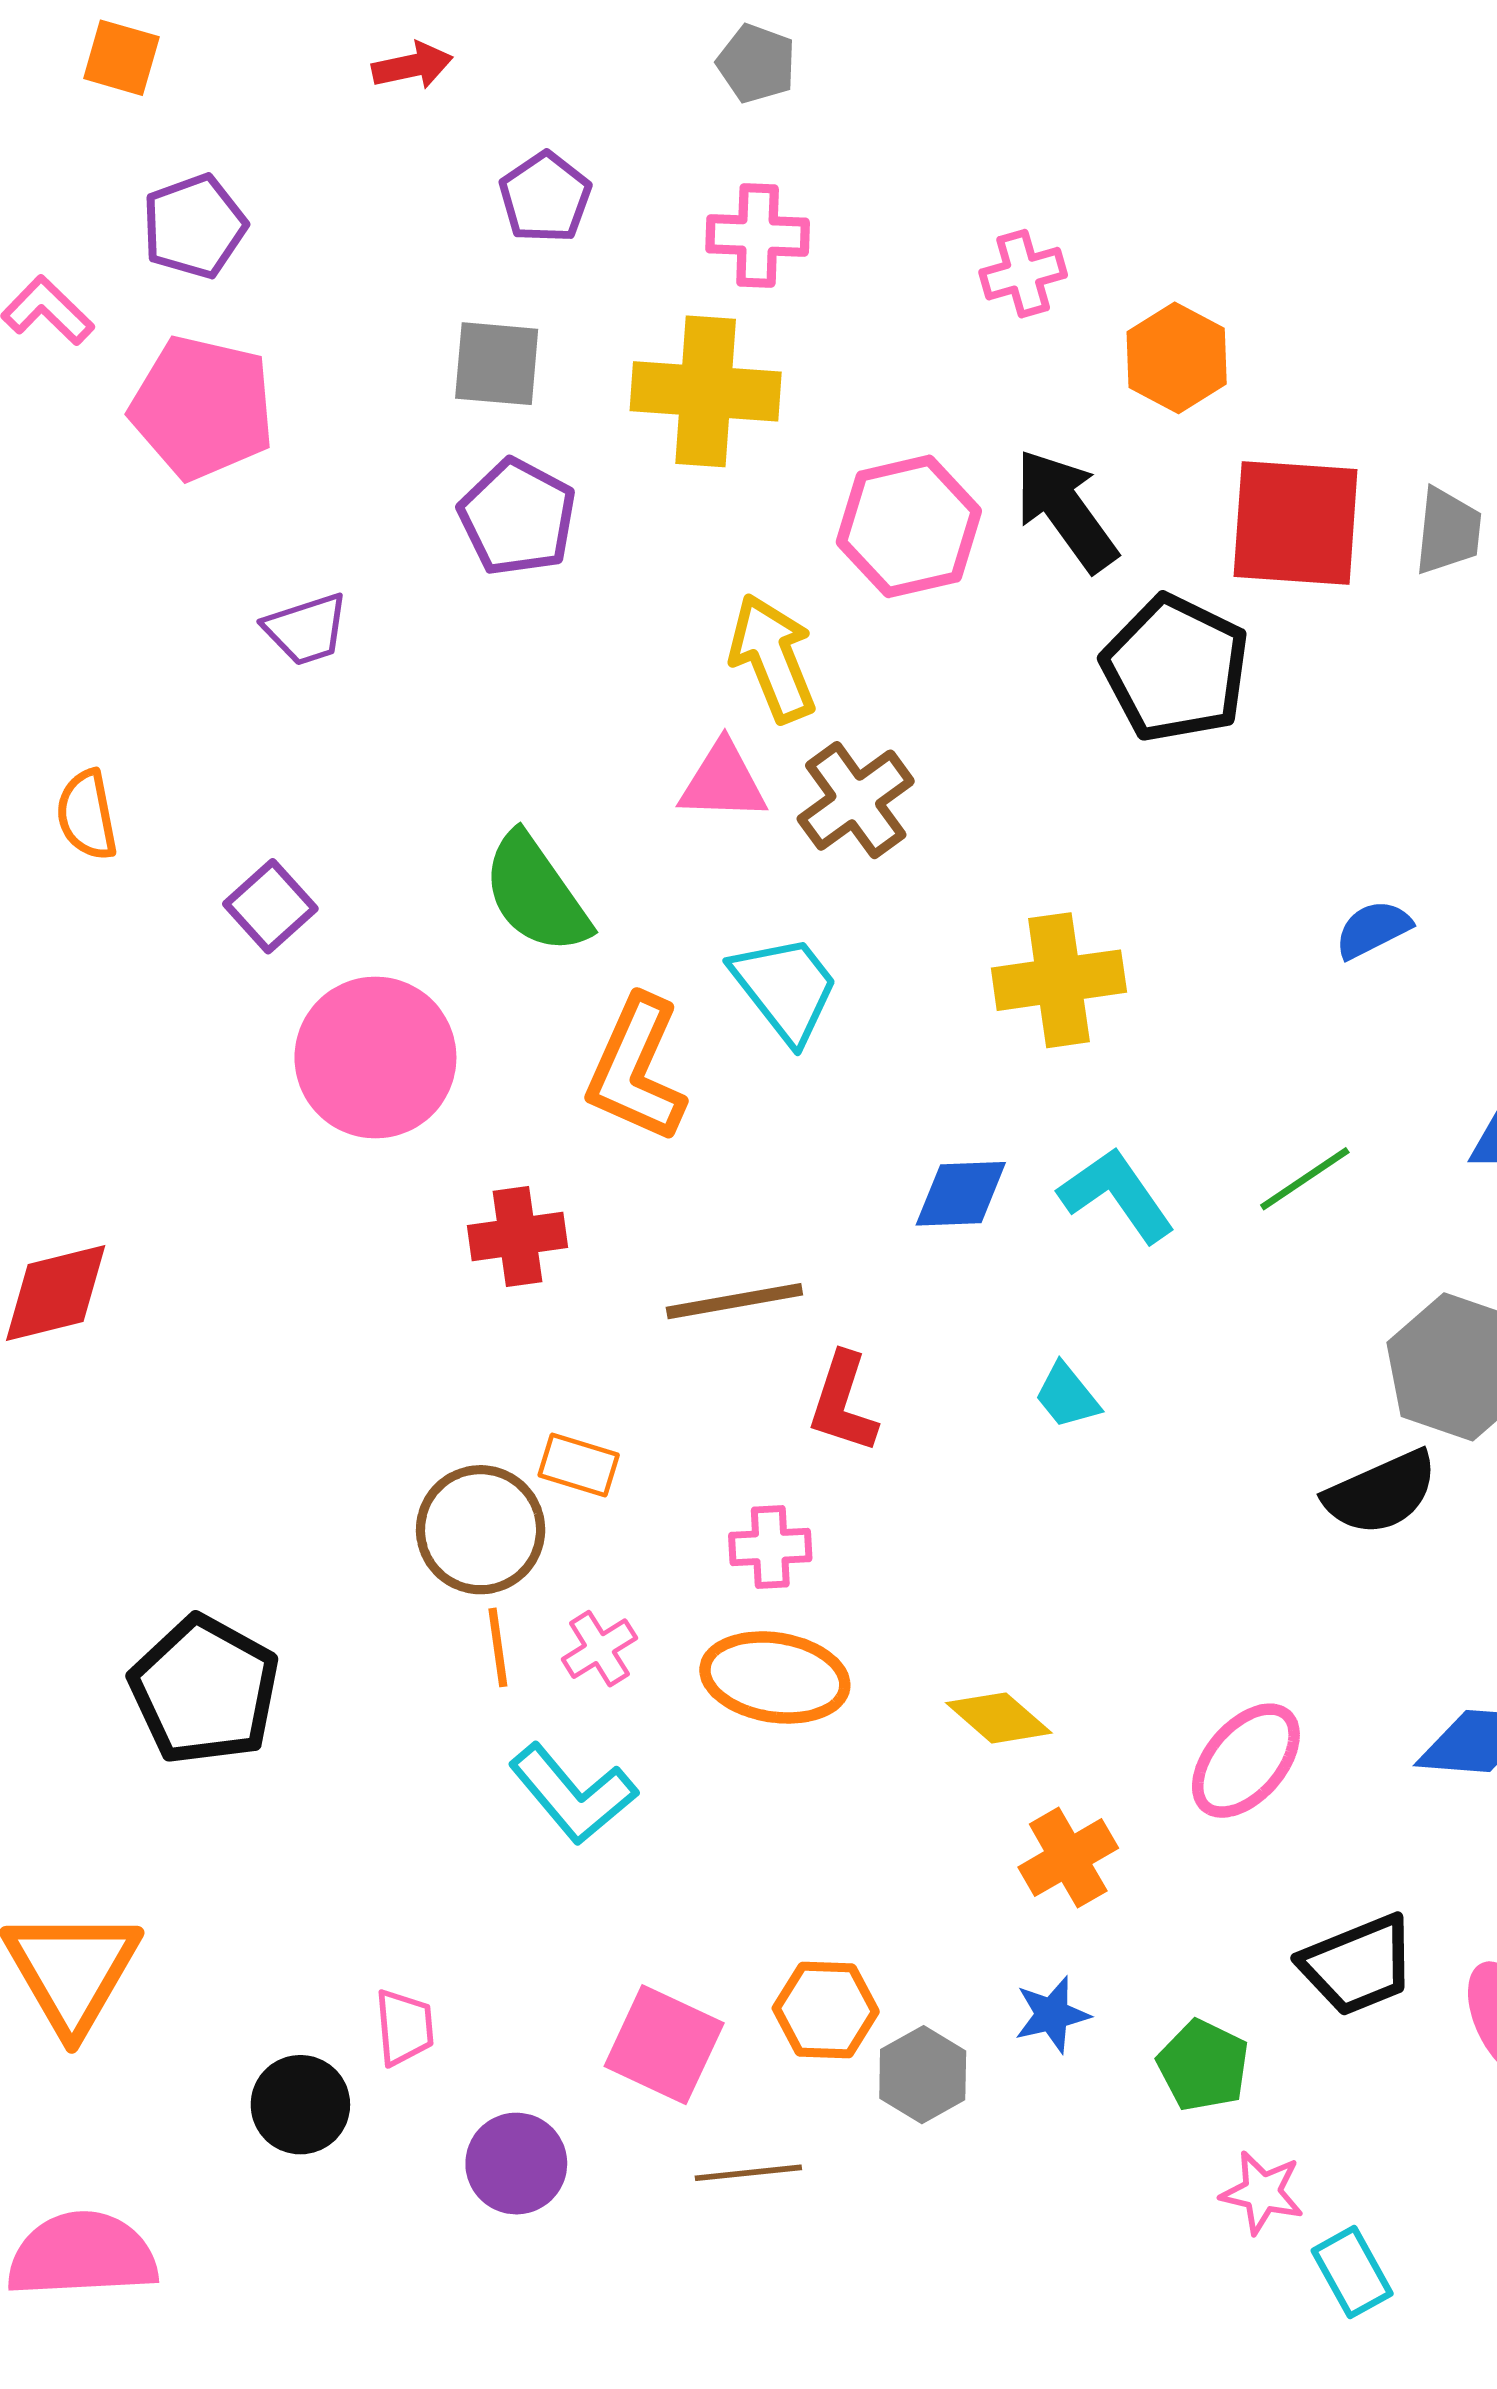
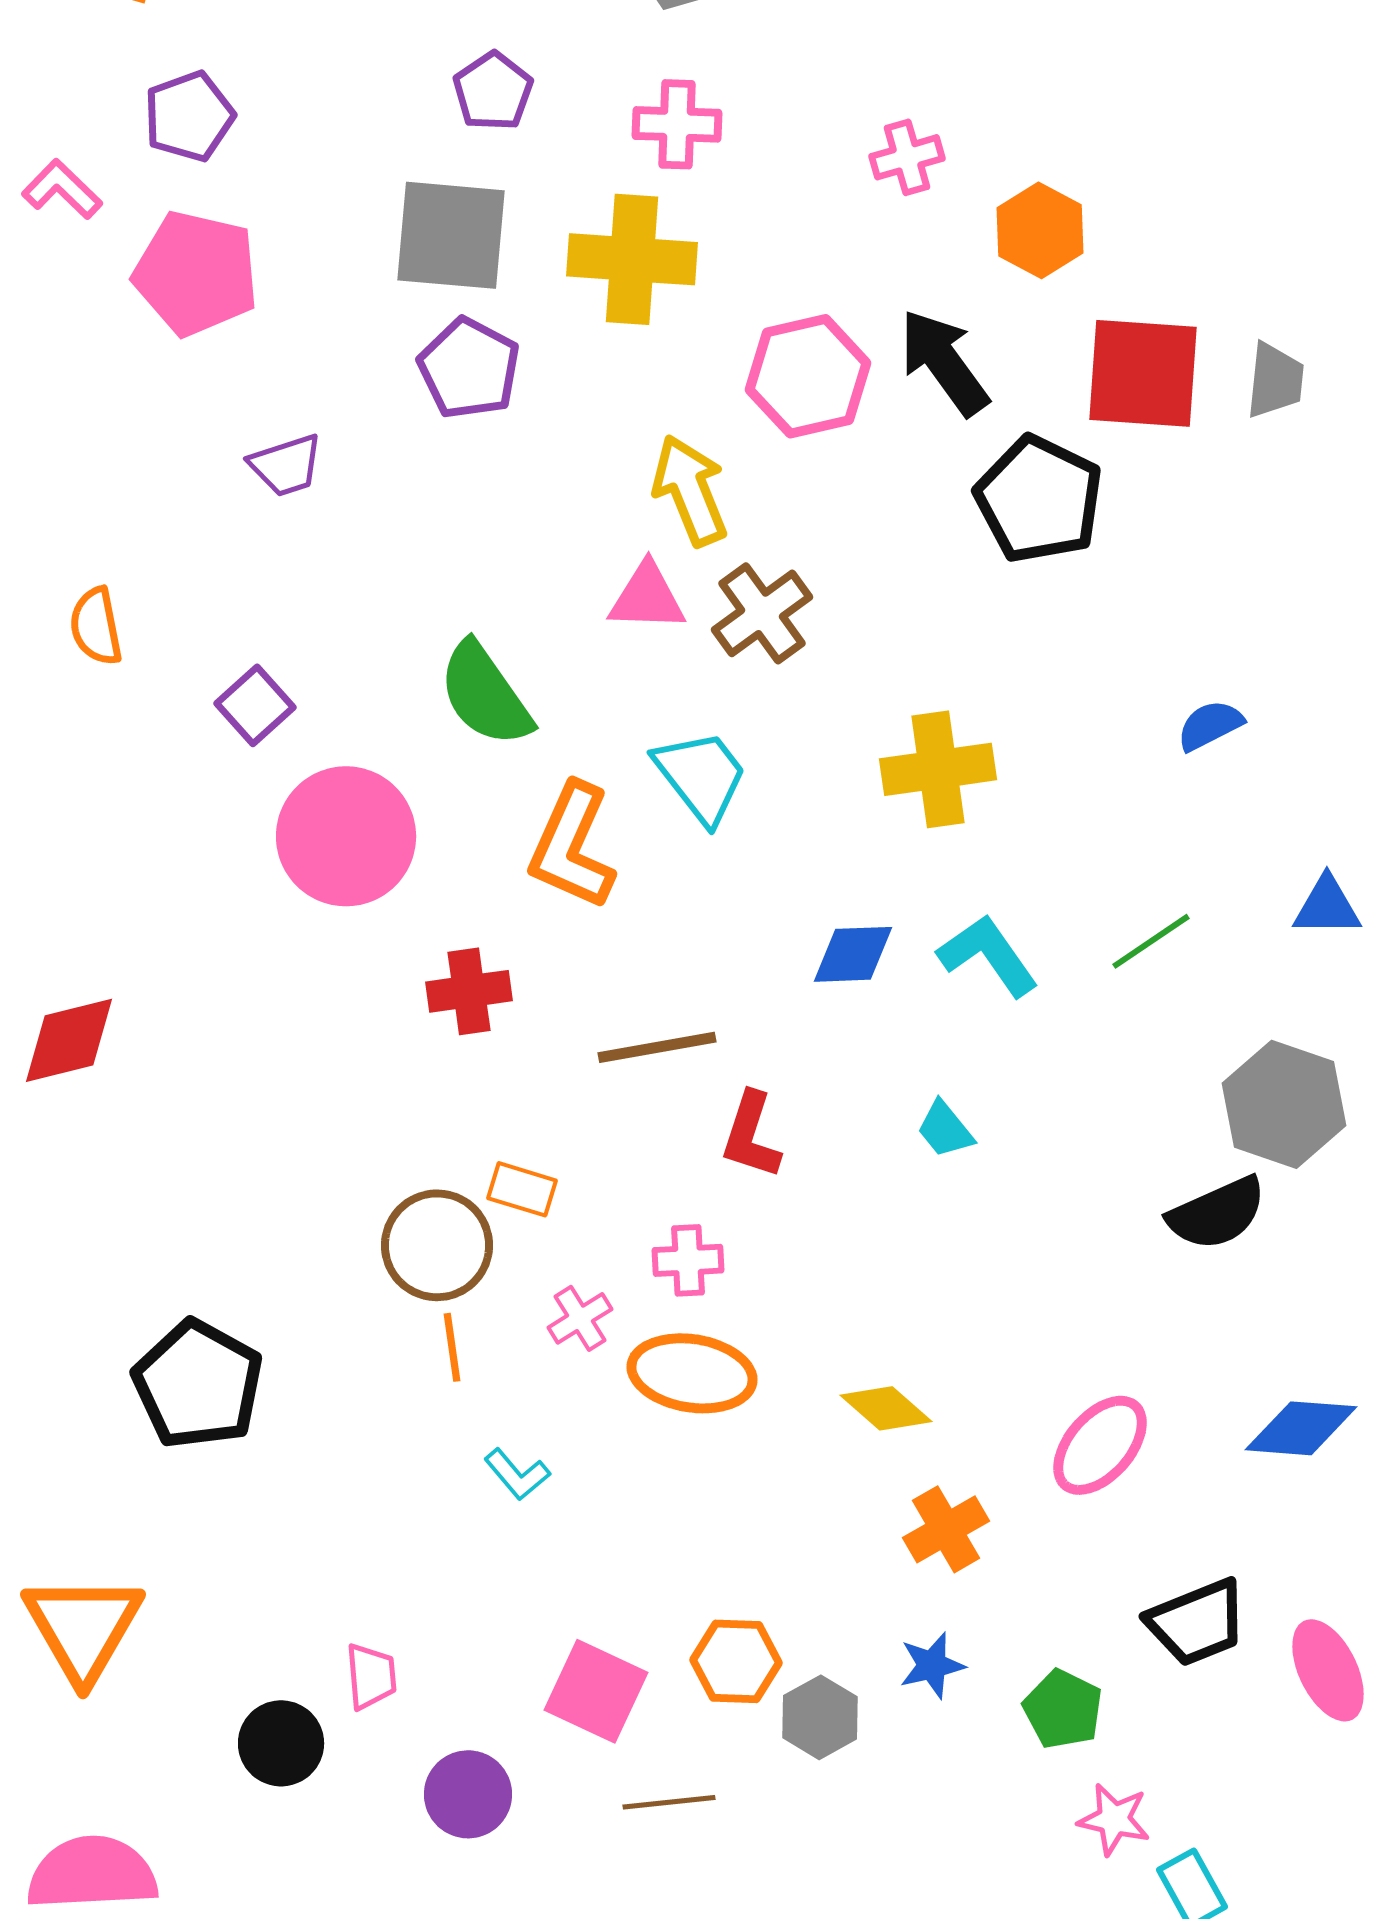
gray square: (497, 364) -> (451, 235), size x1.5
pink cross: (599, 1649) -> (580, 1318), moved
cyan L-shape: (573, 1794) -> (517, 1474), size x0.6

